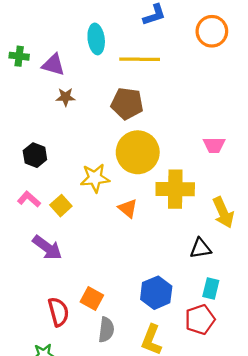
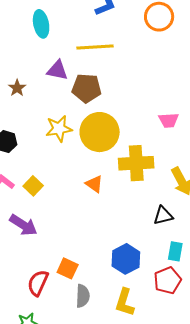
cyan ellipse: (96, 39) -> (41, 24), moved
purple triangle: (53, 65) -> (57, 70), moved
brown star: (66, 97) -> (17, 88), moved, turned -30
yellow star: (95, 178) -> (59, 129), moved
red semicircle: (58, 312) -> (38, 283), turned -136

